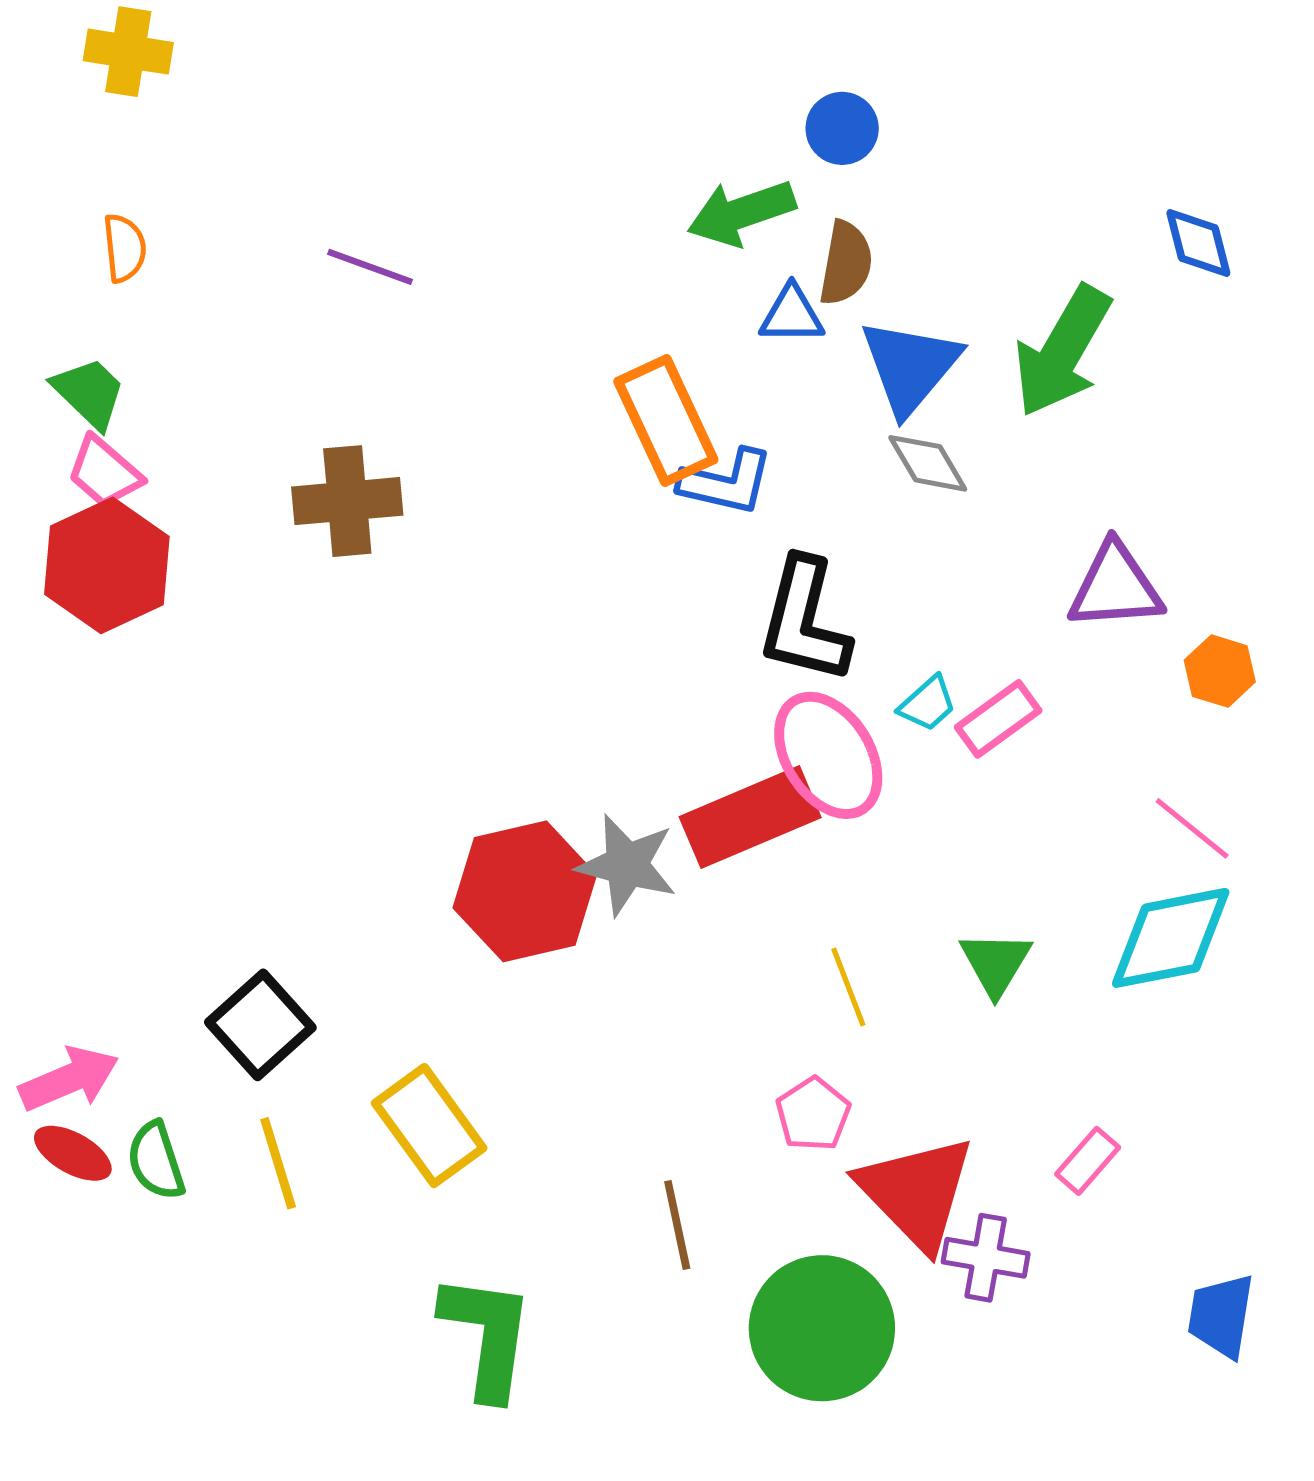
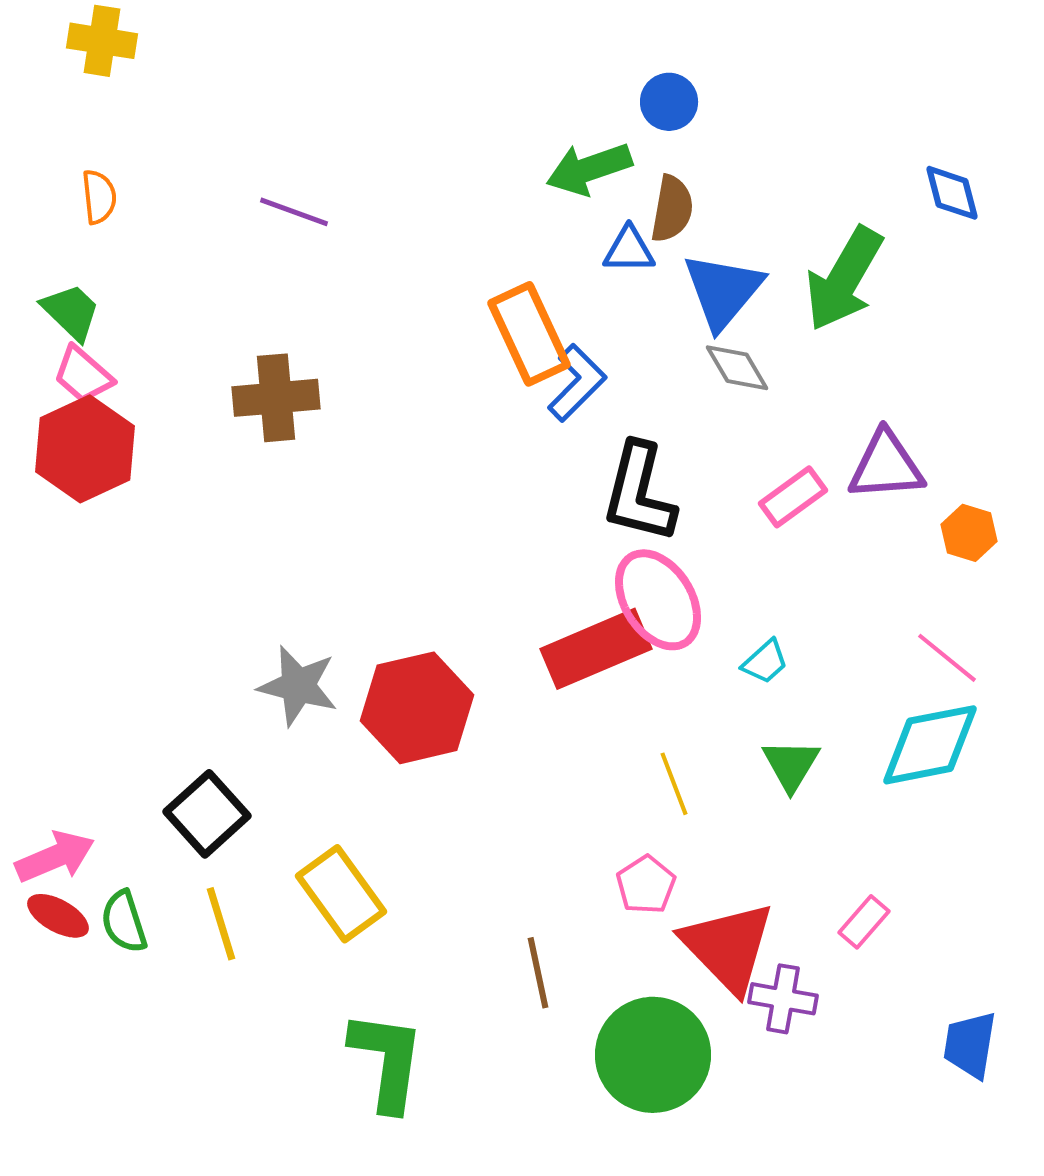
blue L-shape: (726, 482) -> (577, 383), turned -58
cyan trapezoid: (928, 704) -> (765, 662), moved
pink rectangle: (998, 719) -> (793, 497), moved
gray star: (627, 865) -> (298, 686), moved

